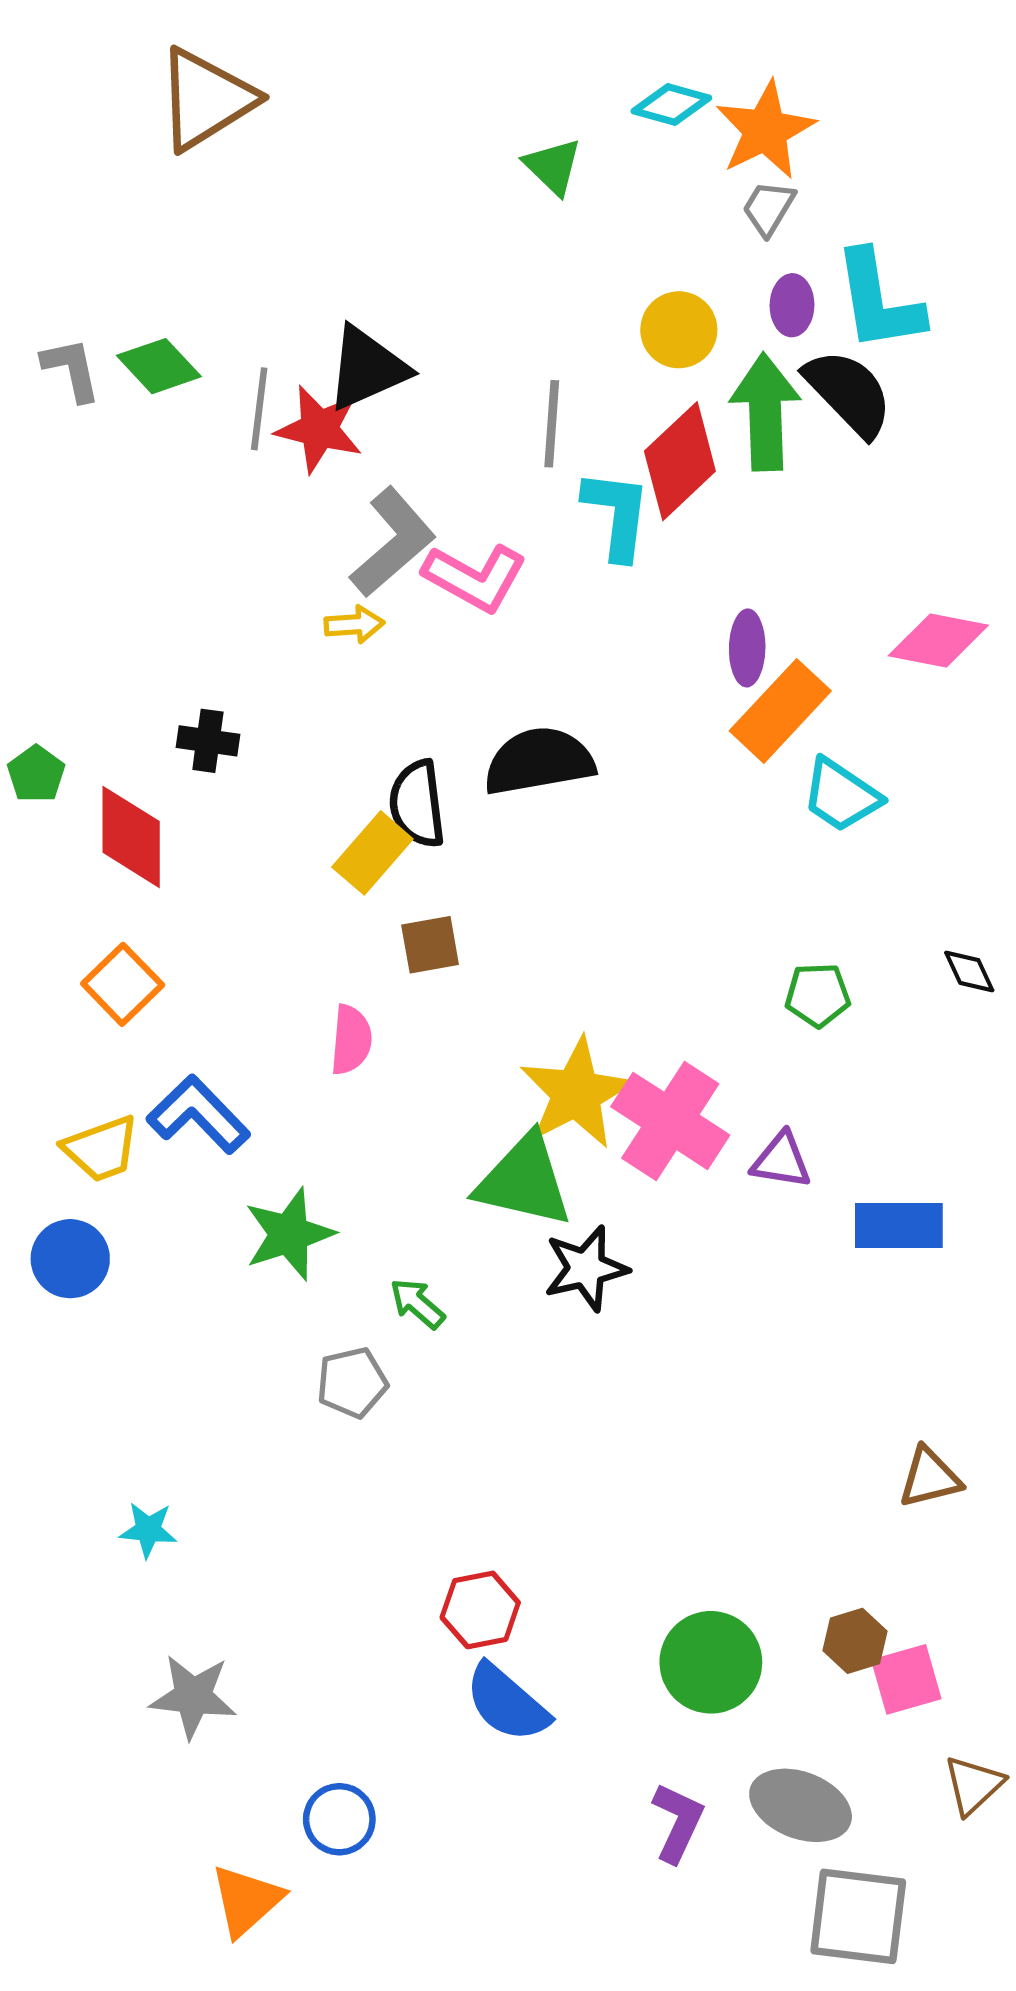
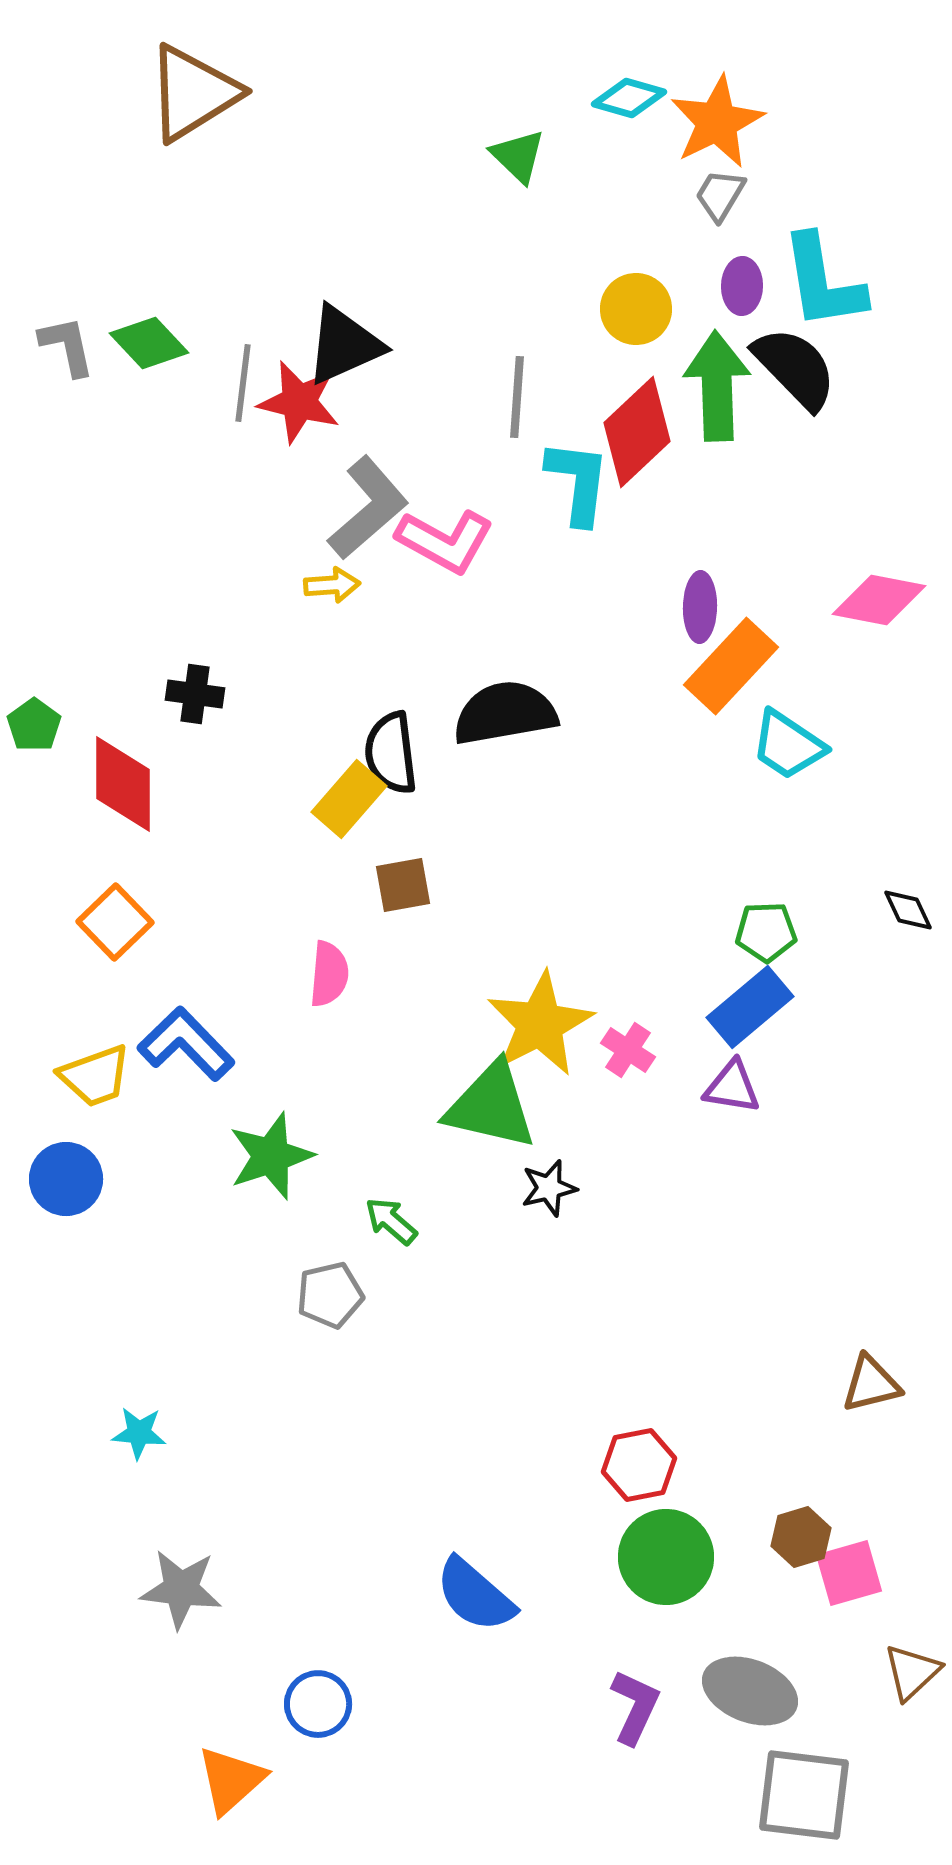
pink cross: (670, 1121) -> (628, 1050), size x0.5
blue rectangle: (899, 1226) -> (750, 1007), moved, turned -40
black star: (586, 1268) -> (549, 1188), size x0.7
red hexagon: (480, 1610) -> (639, 1465), moved

